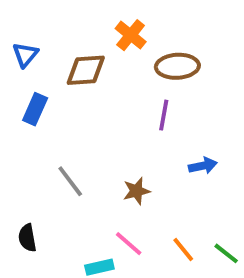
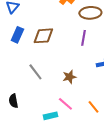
brown diamond: (86, 70) -> (43, 36), moved

